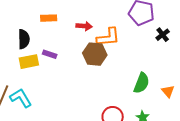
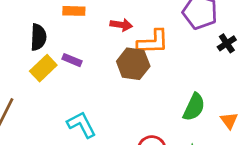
yellow rectangle: (29, 62) -> (43, 68), turned -36
cyan L-shape: (21, 98) -> (82, 125), moved

